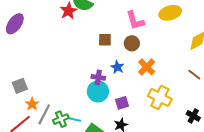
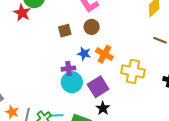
orange cross: (147, 67) -> (104, 54), moved
purple square: (122, 103) -> (98, 87), size x1.5

